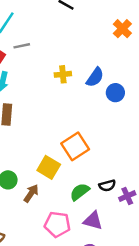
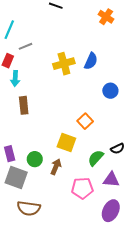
yellow cross: (63, 74) -> (64, 64), size x1.5
blue circle: (115, 93) -> (110, 91), moved
orange square: (75, 146) -> (85, 121), size x0.7

